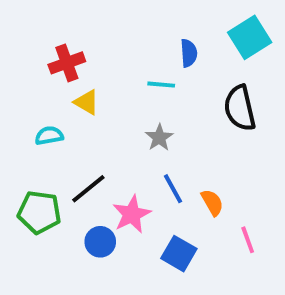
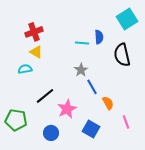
blue semicircle: (189, 53) -> (99, 37), moved
yellow triangle: (86, 102) -> (36, 52), moved
blue line: (173, 189) -> (92, 87), moved
green pentagon: (39, 212) -> (16, 120), moved
blue circle: (100, 242) -> (51, 133), moved

